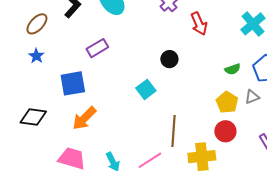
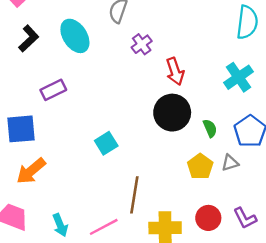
black circle: (169, 59) -> (172, 113), moved, size x1.8
green semicircle: (233, 69) -> (210, 128), turned -98
red circle: (225, 131) -> (208, 218), moved

